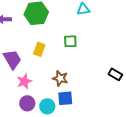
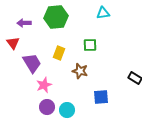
brown star: (60, 78) -> (80, 71), moved
blue square: (65, 98) -> (101, 97), moved

